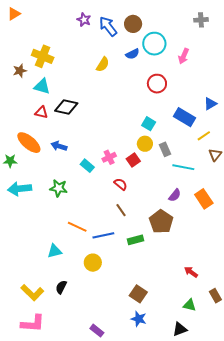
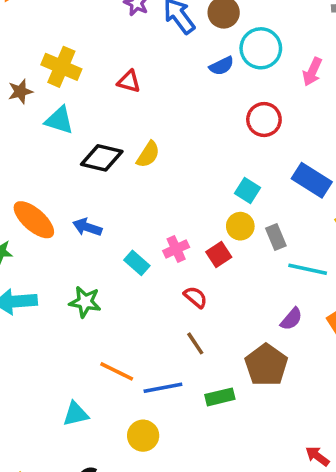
yellow semicircle: (103, 64) -> (148, 154), moved
red triangle: (41, 112) -> (129, 81), moved

